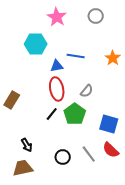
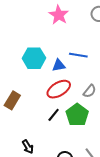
cyan hexagon: (36, 44) -> (34, 58), moved
red ellipse: (57, 89) -> (59, 89), turned 70

